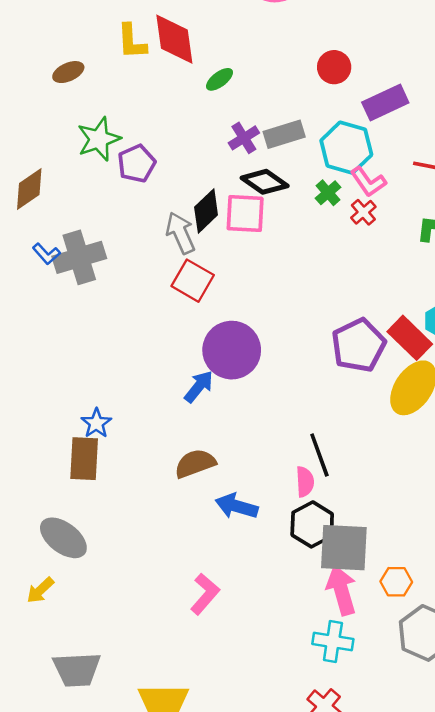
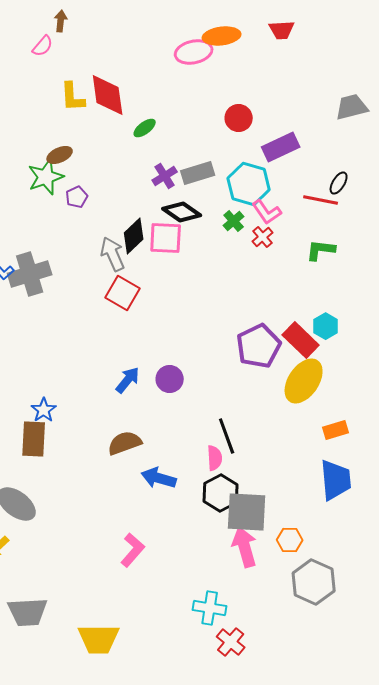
brown ellipse: (68, 72) -> (60, 155), moved
purple pentagon: (137, 163) -> (77, 197), size x0.7
purple circle: (232, 350) -> (170, 379), moved, size x0.6
cyan cross: (333, 641) -> (210, 608), moved

